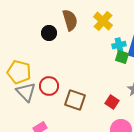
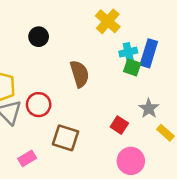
brown semicircle: (70, 20) -> (80, 74), moved
brown square: (75, 100) -> (65, 138), moved

